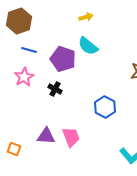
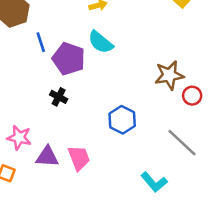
blue line: (29, 50) -> (41, 42), moved, turned 56
pink star: (24, 77) -> (19, 138), moved, turned -30

